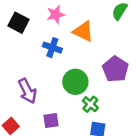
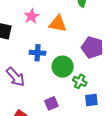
blue cross: (52, 48) -> (37, 53), moved
purple arrow: (27, 91) -> (16, 77), moved

